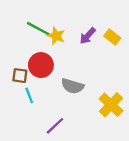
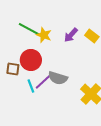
cyan line: (29, 95) -> (31, 86), moved
purple line: (55, 126) -> (43, 82), moved

